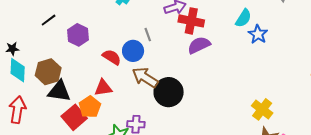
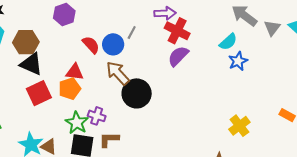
gray line: (148, 35) -> (132, 32), turned 32
purple semicircle: (199, 45) -> (178, 56), turned -35
orange pentagon: (90, 107) -> (70, 89), moved
yellow cross: (262, 109) -> (239, 126), moved

